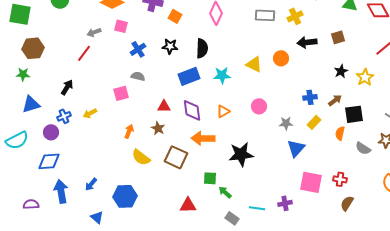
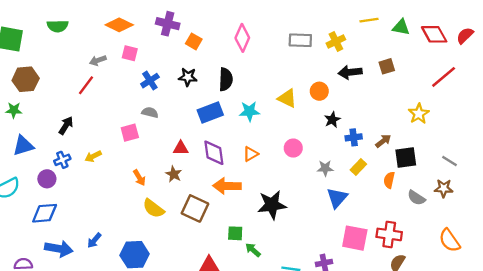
black star: (341, 71) -> (332, 120), moved
orange arrow: (129, 131) -> (139, 178), turned 128
red cross: (340, 179) -> (389, 234), size x1.5
blue arrow: (61, 191) -> (59, 249), turned 110

